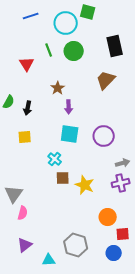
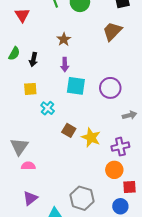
red triangle: (27, 64) -> (22, 15), moved
purple arrow: (69, 107) -> (65, 65), moved
cyan cross: (55, 159) -> (48, 108), moved
brown square: (63, 178) -> (69, 130), turned 32
purple cross: (121, 183) -> (120, 147), moved
pink semicircle: (23, 213) -> (28, 166), turned -104

